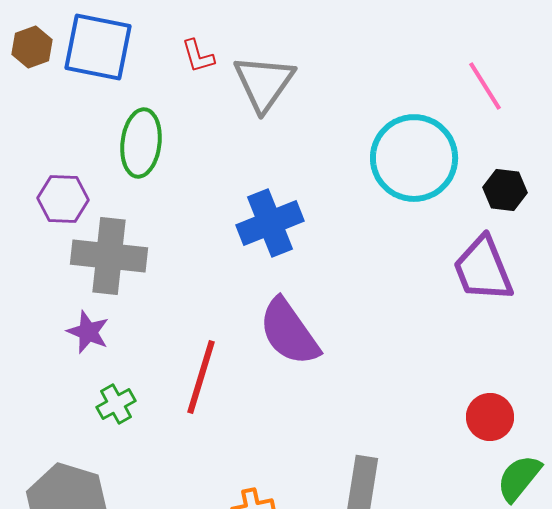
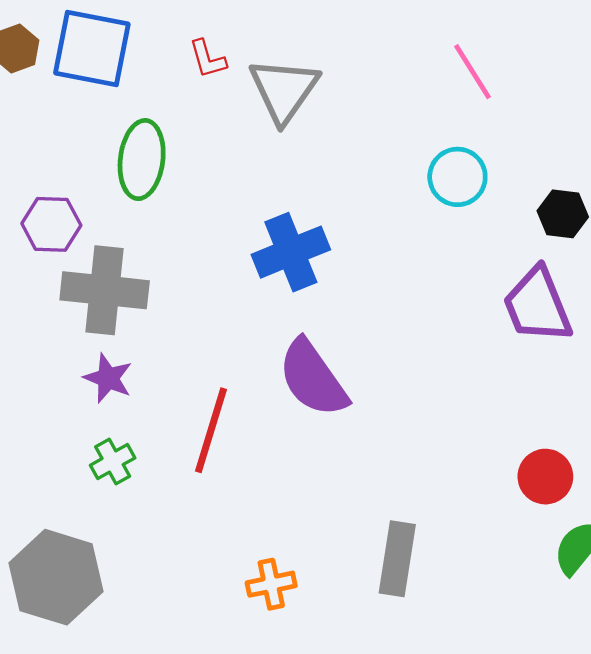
pink line: (485, 86) -> (473, 72), moved
cyan circle: (414, 158) -> (457, 177), size x0.6
purple star: (88, 332) -> (108, 378), moved

